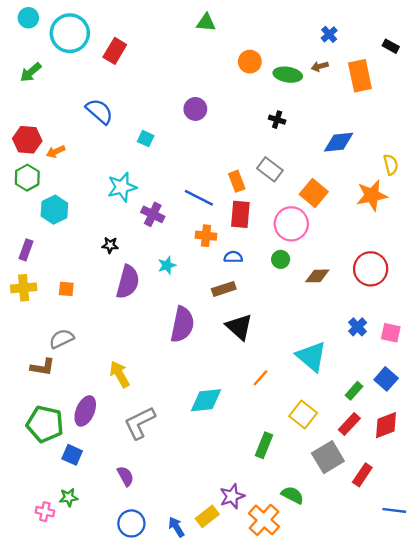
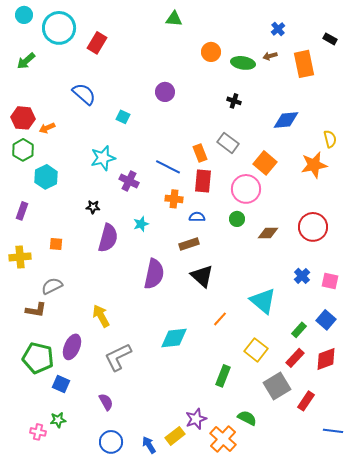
yellow cross: (24, 288) -> (20, 257), moved

